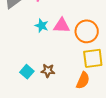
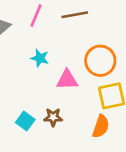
pink triangle: (62, 26) -> (67, 80), moved

